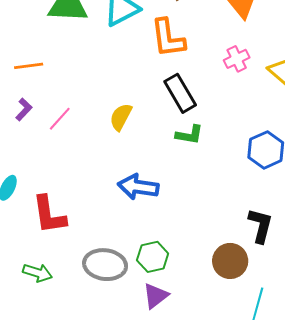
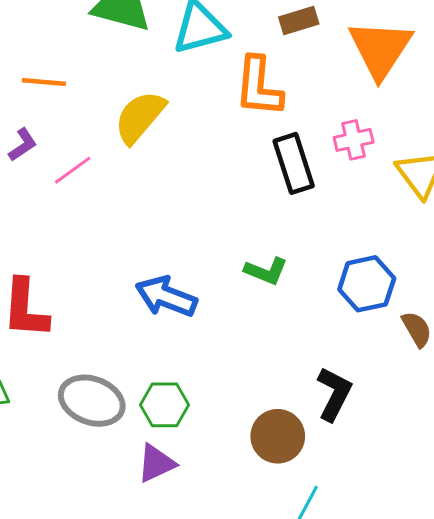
black rectangle: (180, 93) -> (294, 163), moved
yellow semicircle: (121, 117) -> (140, 117), moved, size x1.4
green L-shape: (189, 135) -> (266, 271), moved

